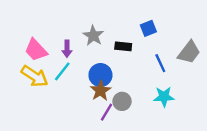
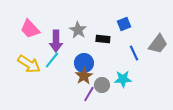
purple arrow: (67, 49) -> (56, 41), size x1.5
pink trapezoid: (36, 50) -> (30, 29), moved
cyan star: (164, 97) -> (123, 79), moved

